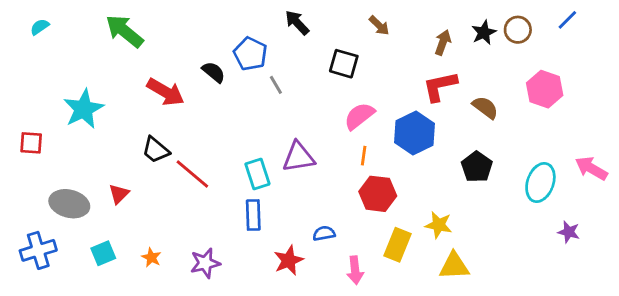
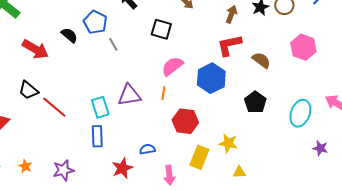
orange line: (364, 156) -> (163, 93), moved
yellow triangle: (454, 266) -> (239, 172), size x0.6

